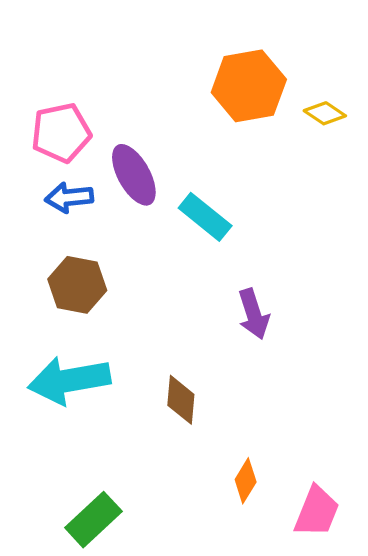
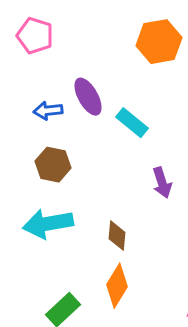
pink pentagon: (61, 133) -> (35, 36), moved, turned 30
orange diamond: (246, 481) -> (117, 286), moved, size x1.6

